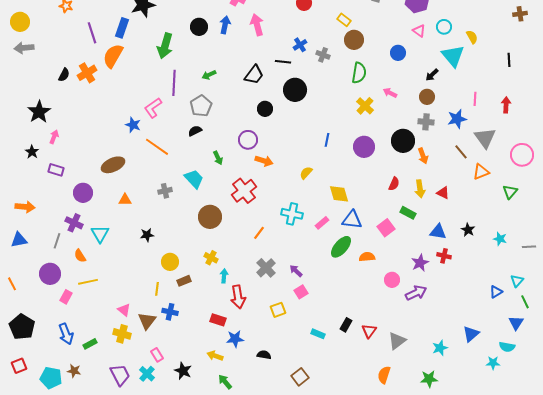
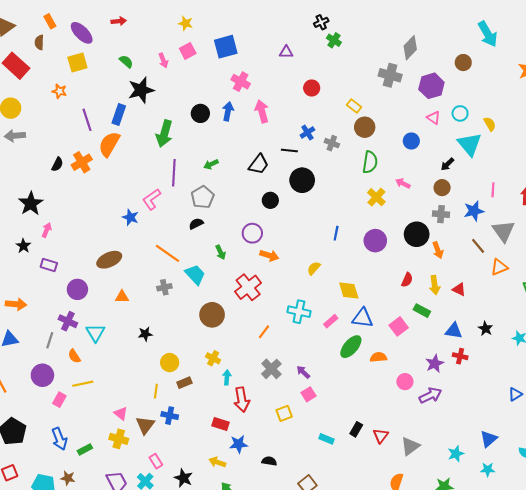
orange line: (157, 147) -> (168, 253), moved
cyan star: (493, 363) -> (488, 470), moved

